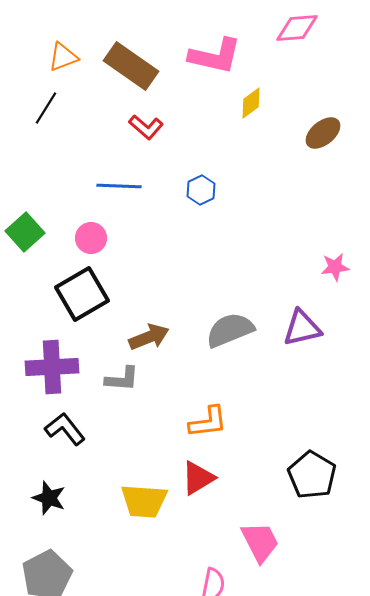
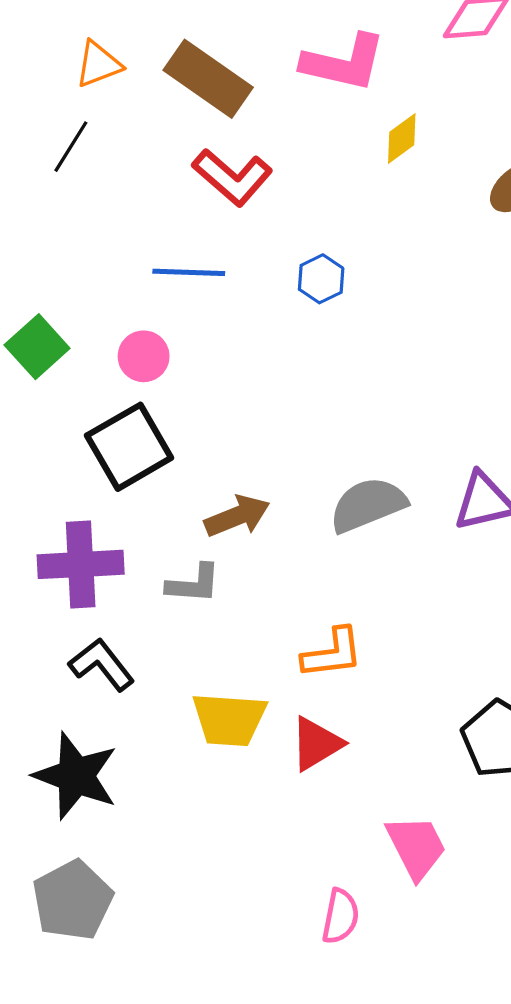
red L-shape: (146, 127) -> (232, 177), size x1.4
black star: (49, 498) -> (76, 776), size x1.6
yellow trapezoid: (144, 501) -> (229, 719), moved

